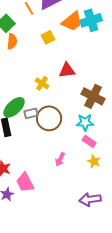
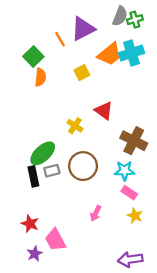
red triangle: (67, 70) -> (104, 111), turned 42
gray rectangle: (31, 113) -> (52, 171), moved

